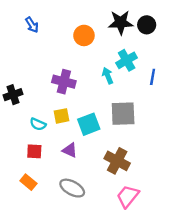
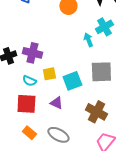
purple cross: (64, 82) -> (32, 53), moved
red square: (34, 151) -> (26, 104), size x1.5
orange rectangle: (28, 182) -> (29, 133), moved

